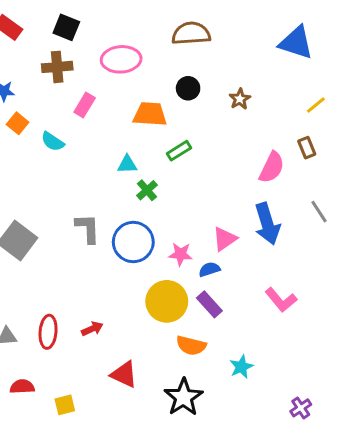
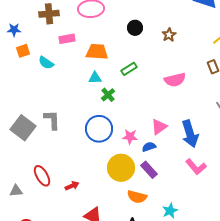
pink rectangle: (85, 105) -> (67, 39), turned 49
orange trapezoid: (150, 114) -> (97, 52), moved
orange square: (18, 123) -> (23, 51), turned 32
pink semicircle: (272, 167) -> (175, 80), moved, turned 50
blue arrow: (267, 224) -> (190, 134), moved
gray L-shape: (88, 228) -> (52, 120), moved
red ellipse: (48, 332) -> (42, 176), moved, turned -35

